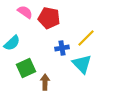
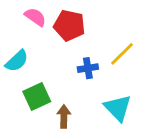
cyan triangle: (82, 64) -> (118, 108), moved

